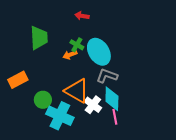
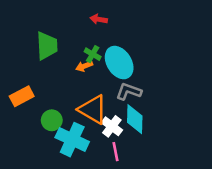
pink line: (115, 117) -> (115, 152), moved

